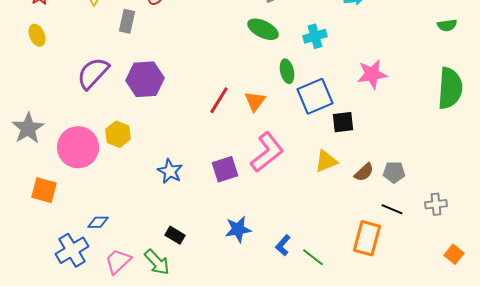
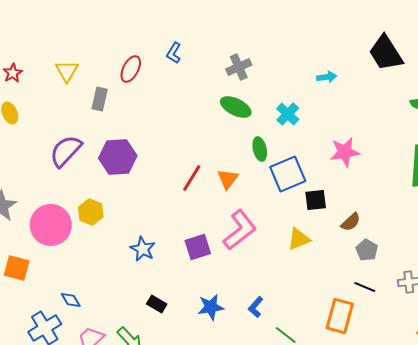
cyan cross: (315, 36) -> (288, 114), turned -30
brown semicircle: (364, 172) -> (351, 222), moved
gray pentagon: (394, 172) -> (367, 250), turned 30
blue diamond: (98, 222) -> (71, 300), turned 60
black rectangle: (175, 235) -> (157, 304), moved
blue L-shape: (283, 245) -> (256, 307), moved

